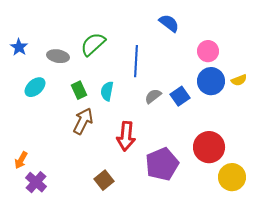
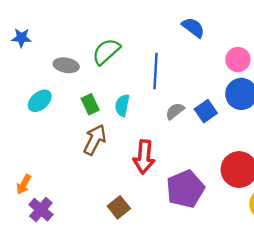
blue star: (19, 47) -> (21, 38), moved, turned -30

